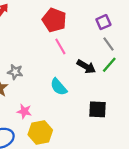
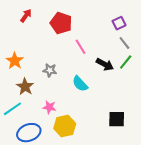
red pentagon: (54, 20) -> (61, 23), moved
gray star: (15, 72) -> (50, 70), moved
black square: (98, 109) -> (117, 119), moved

